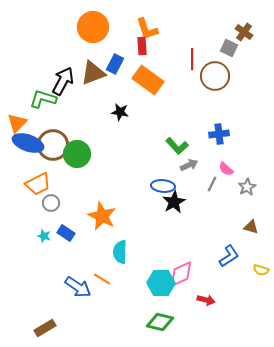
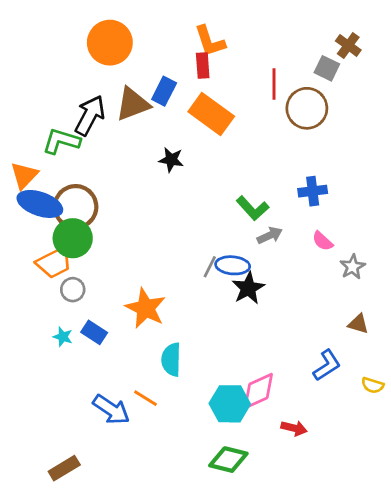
orange circle: (93, 27) -> (110, 43), moved
green circle: (77, 154) -> (73, 238), moved
gray line: (212, 184) -> (210, 267), moved

